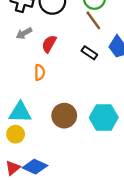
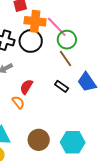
red semicircle: (49, 44) -> (26, 87), moved
orange semicircle: (40, 72) -> (18, 102), turned -40

